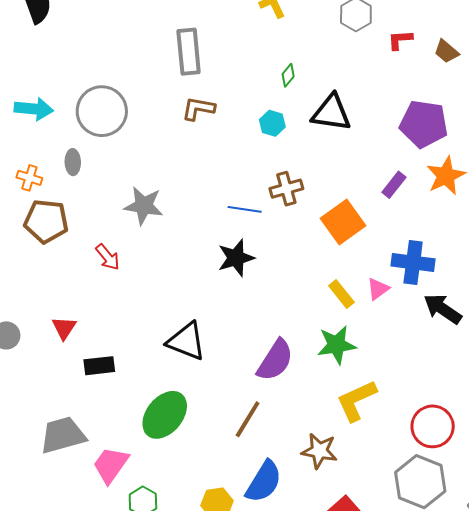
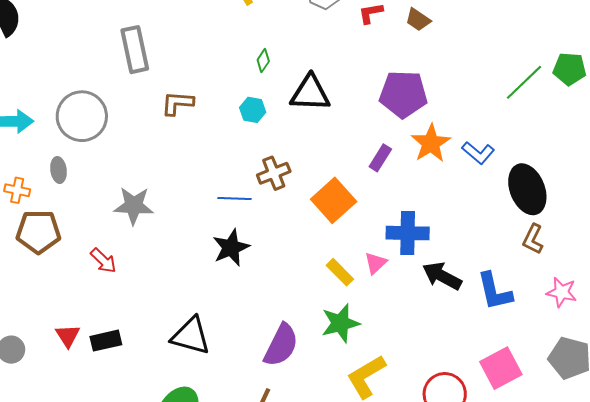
gray rectangle: (189, 52) -> (135, 50), moved
black rectangle: (99, 366) -> (106, 341), moved

